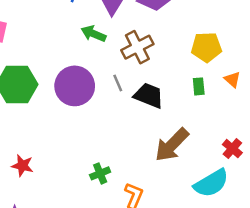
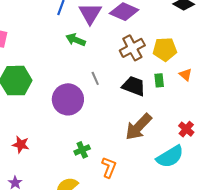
brown cross: (137, 47) -> (132, 48), moved
purple circle: (75, 86) -> (68, 99), moved
black trapezoid: (149, 95) -> (134, 86), moved

